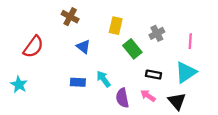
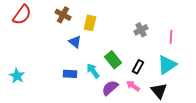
yellow rectangle: (116, 26) -> (90, 23), moved
red semicircle: (33, 47) -> (22, 15), moved
green rectangle: (132, 49) -> (113, 60), moved
black rectangle: (154, 75) -> (138, 67), turned -72
purple semicircle: (122, 98) -> (110, 88), turned 60

